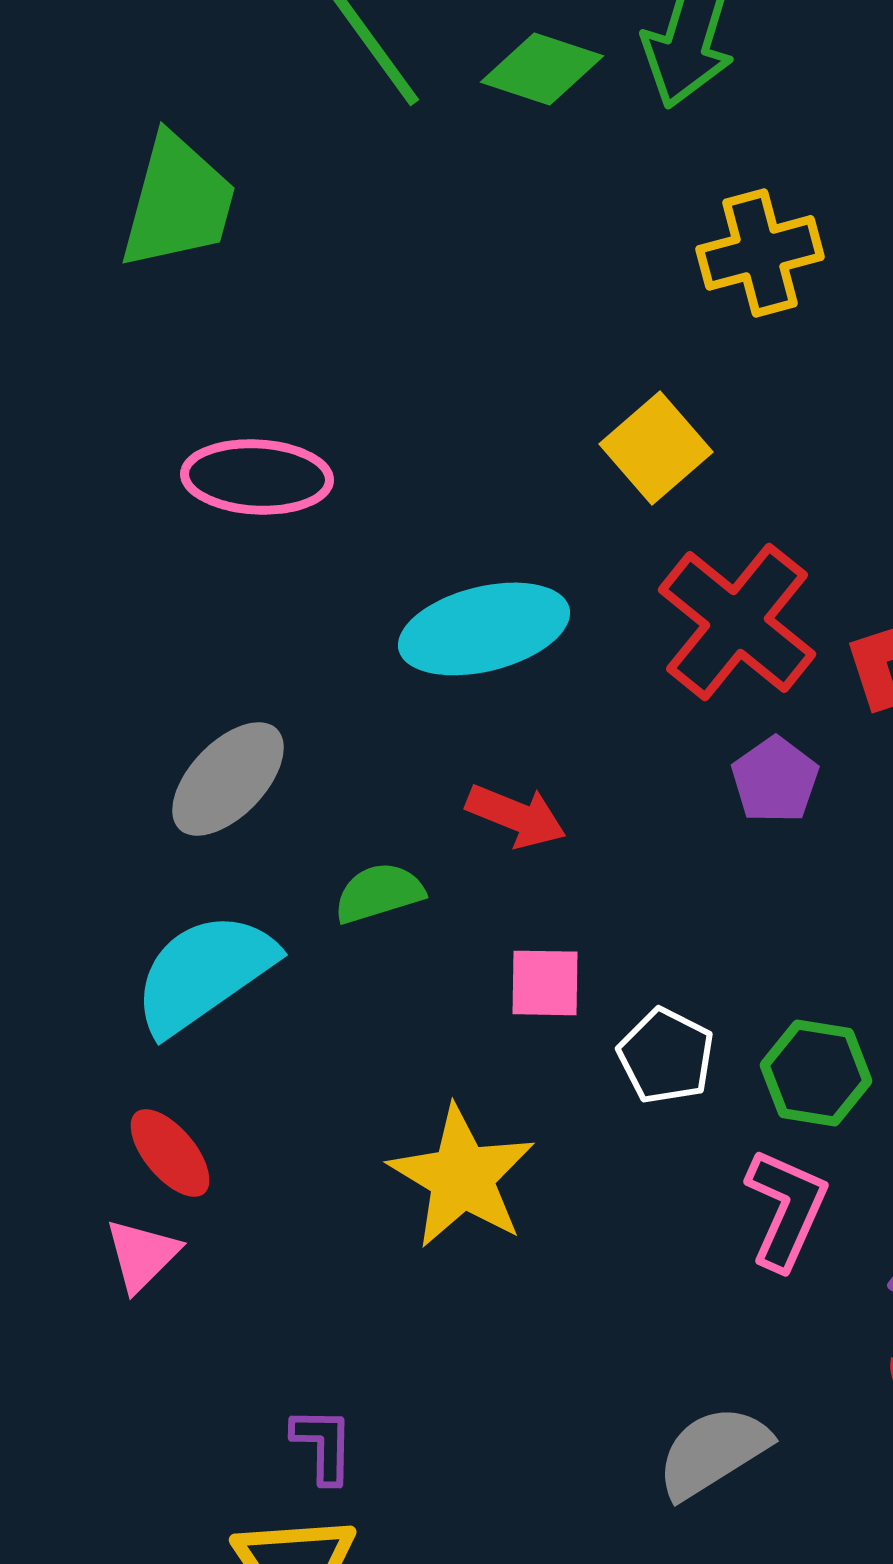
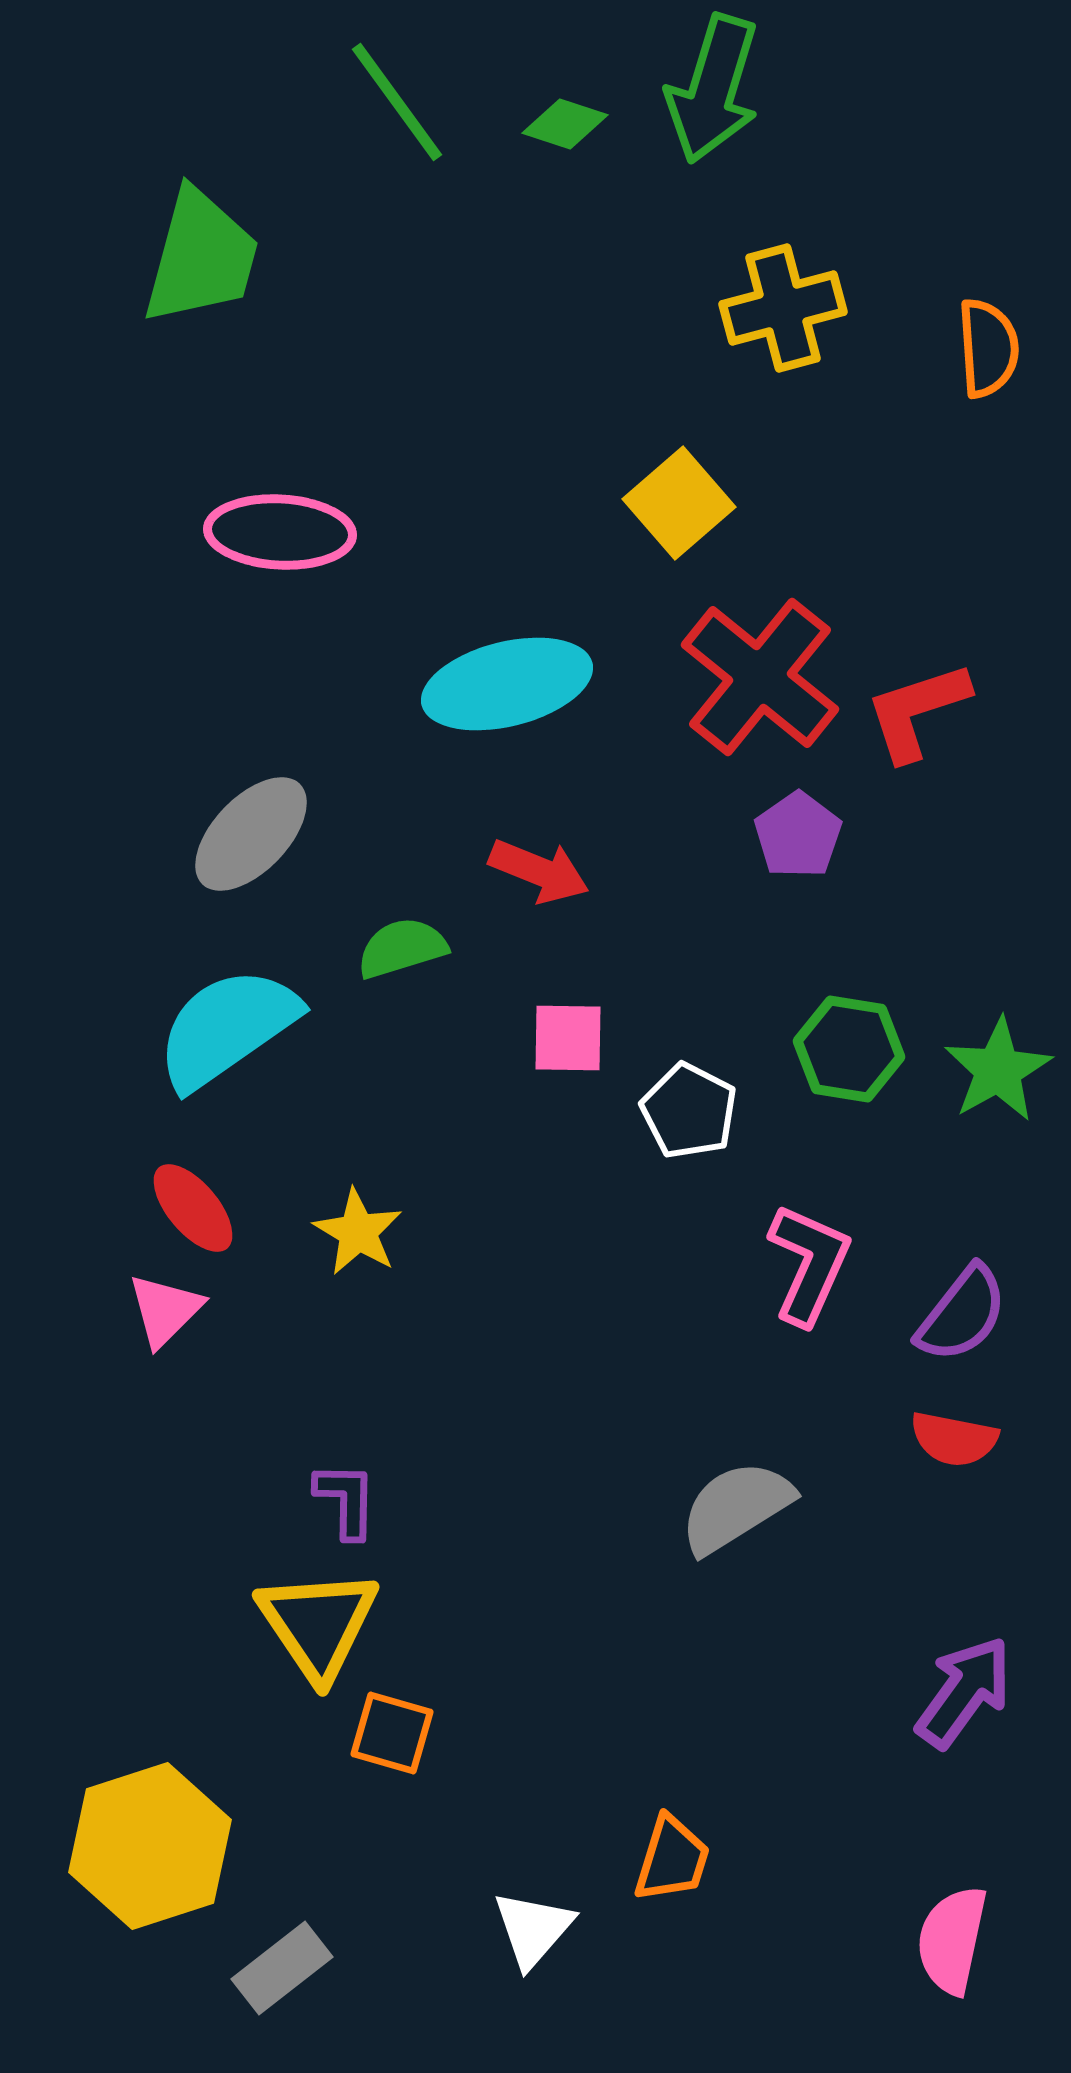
green diamond: (542, 69) -> (565, 124), size x0.7
green hexagon: (816, 1073) -> (849, 1049), moved
yellow star: (462, 1177) -> (358, 1232), moved, size x0.6

